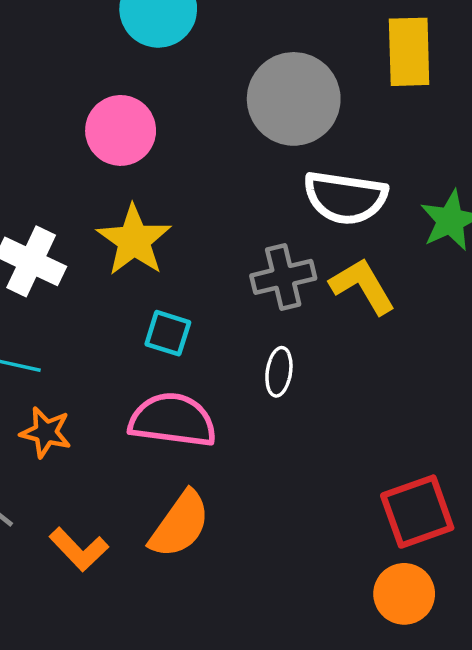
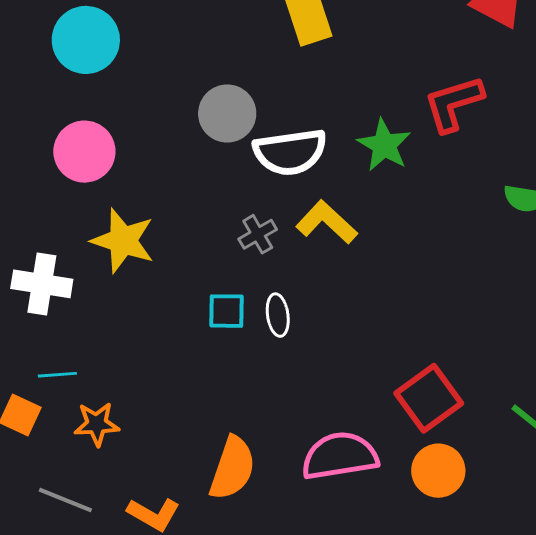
gray circle: (294, 99) -> (227, 113), moved, size x0.7
gray cross: (283, 277) -> (258, 234), size x0.7
cyan square: (168, 333) -> (226, 311), moved
pink semicircle: (173, 420) -> (340, 456), moved

